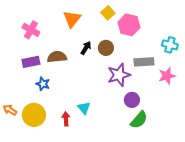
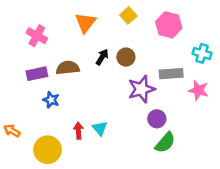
pink hexagon: (129, 25) -> (169, 25), moved
pink star: (167, 76) -> (198, 90), turned 30
yellow circle: (34, 115) -> (48, 150), moved
red arrow: (66, 119) -> (78, 131), moved

